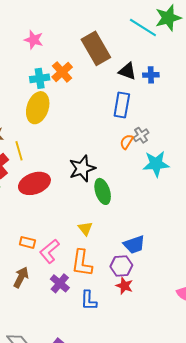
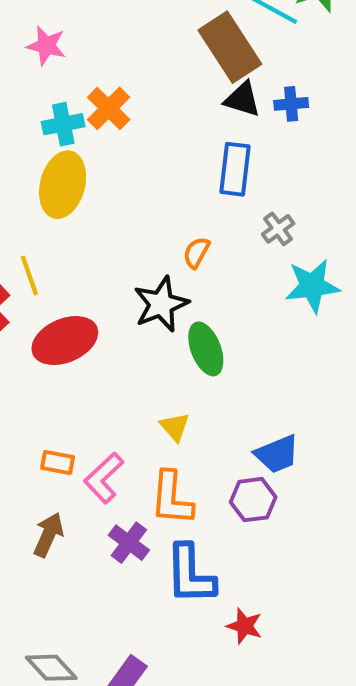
brown rectangle: (96, 48) -> (230, 47), moved
orange semicircle: (127, 142) -> (196, 253), moved
red star: (124, 286) -> (244, 626), moved
blue L-shape: (89, 300) -> (190, 574), size x1.5

